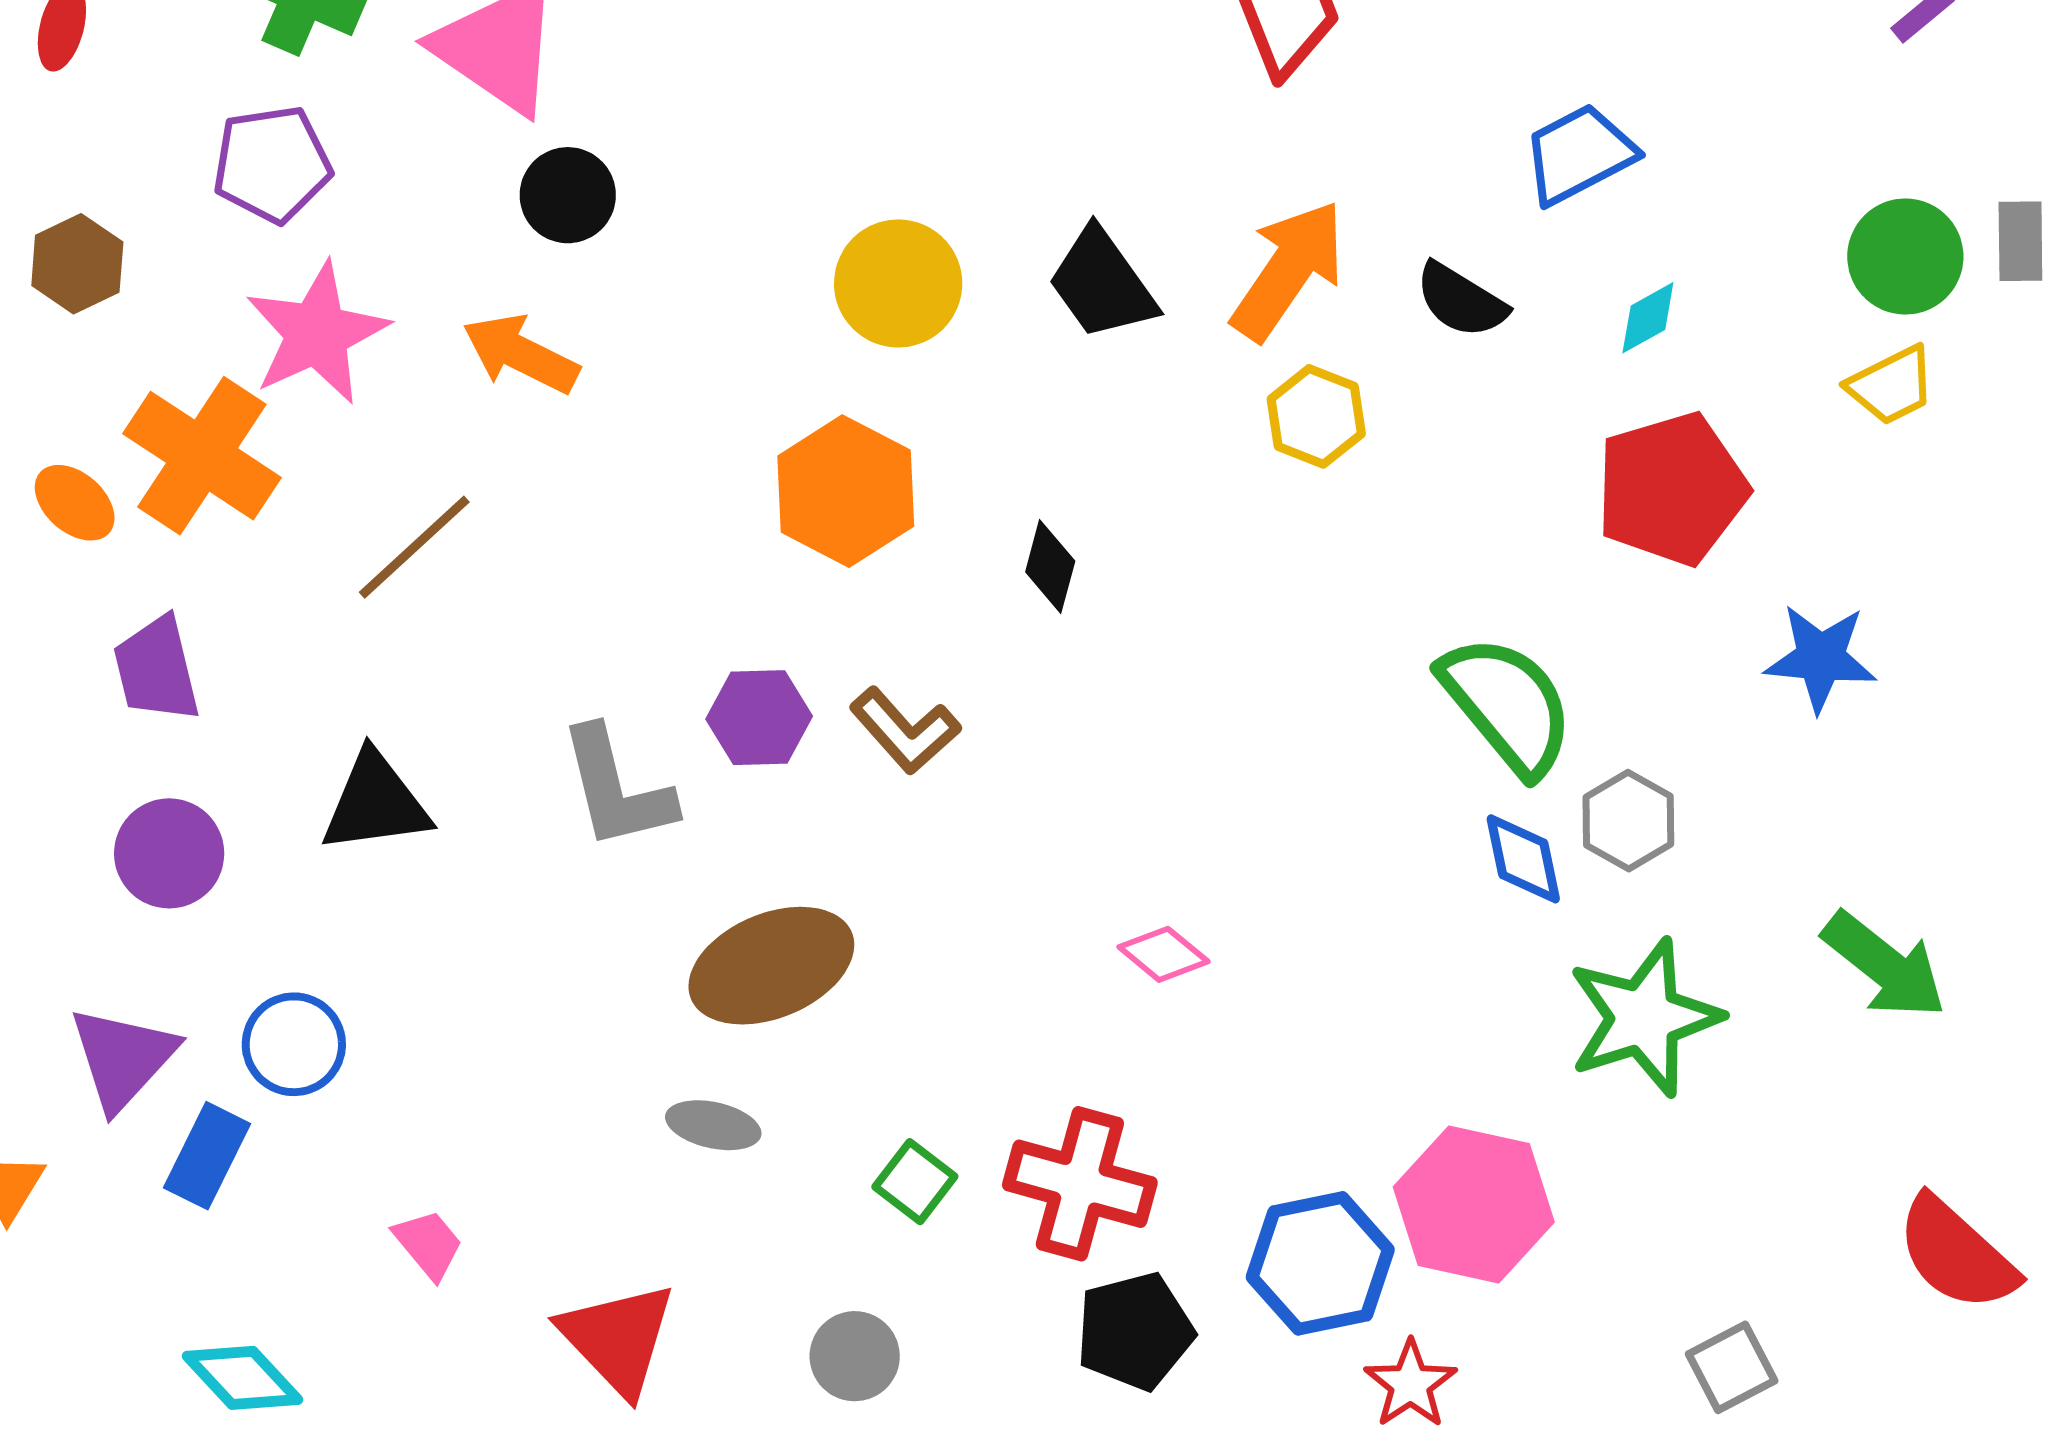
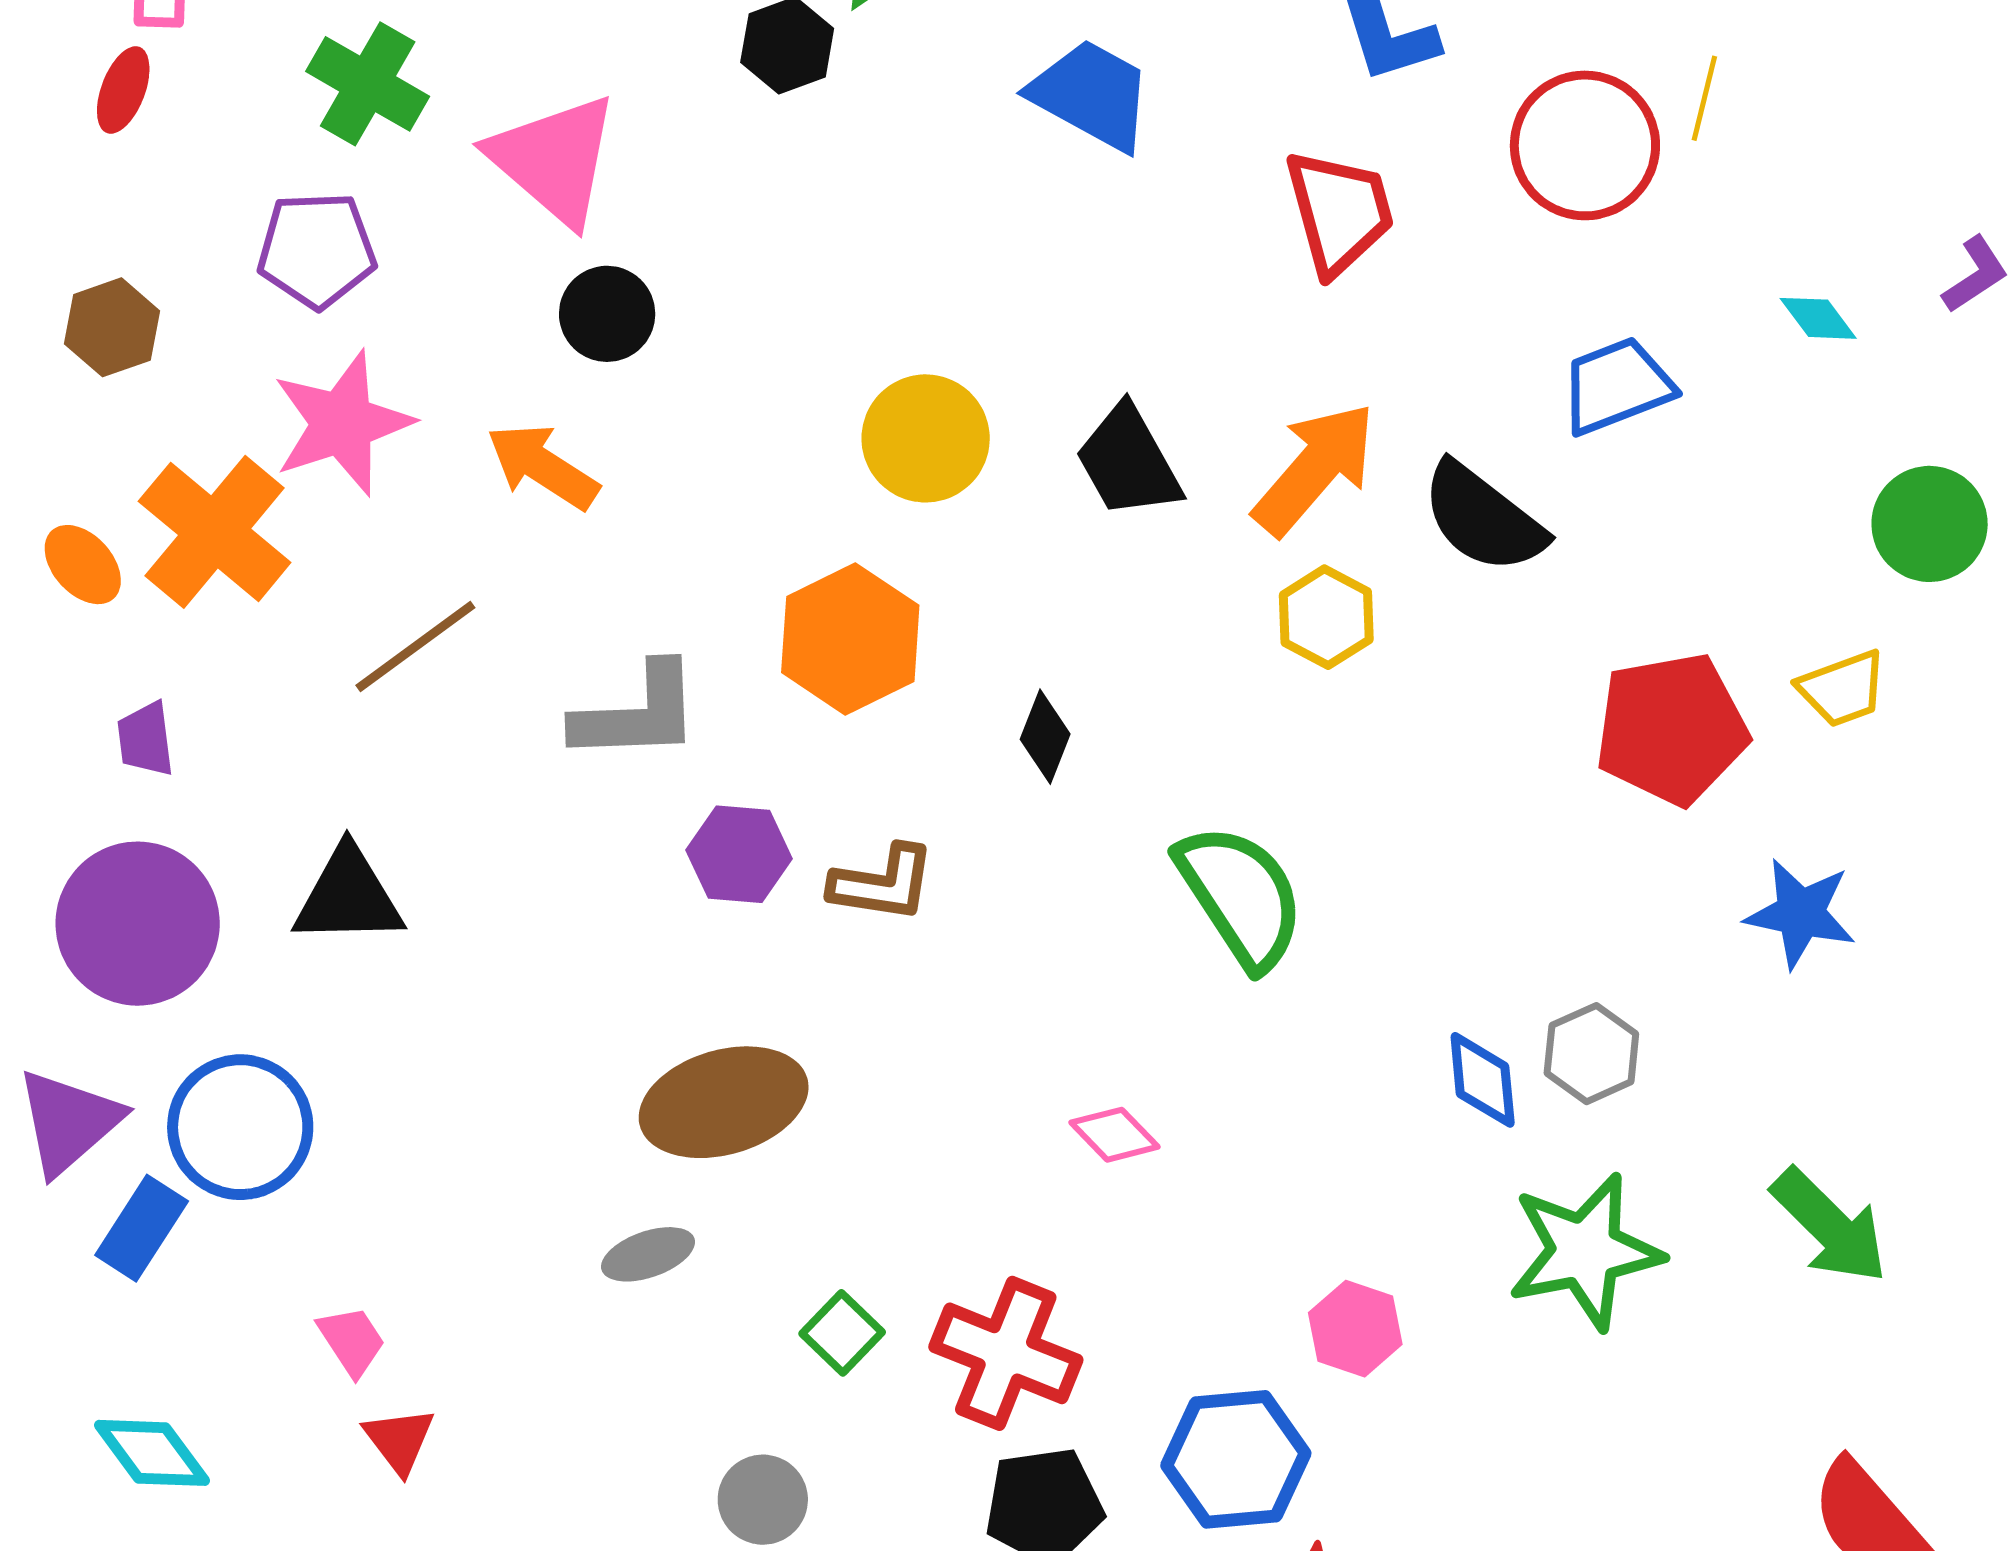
black semicircle: (1461, 300) -> (1483, 518), size x1.4
cyan diamond: (1648, 318) -> (1818, 318), moved, turned 76
yellow trapezoid: (1891, 385) -> (1842, 689), moved
purple trapezoid: (156, 669) -> (145, 739), size x0.7
green semicircle: (1507, 705) -> (1241, 896), moved
brown L-shape: (905, 731) -> (883, 883), turned -46
gray L-shape: (617, 789) -> (637, 713), moved, turned -85
purple circle: (169, 853) -> (138, 924), size x1.5
blue circle: (294, 1044) -> (240, 1127), size x1.4
gray ellipse: (713, 1125) -> (648, 1254), turned -38
pink hexagon: (1474, 1205) -> (1355, 1329), moved, size x0.6
red triangle: (618, 1339) -> (399, 1440), moved, size x0.6

